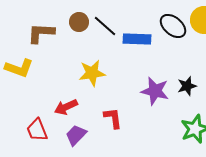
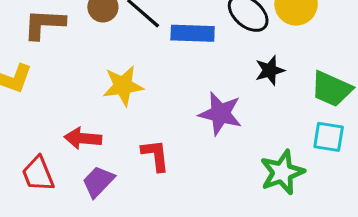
black star: (187, 86) -> (270, 70), moved
red arrow: (66, 107) -> (83, 138), turned 30

